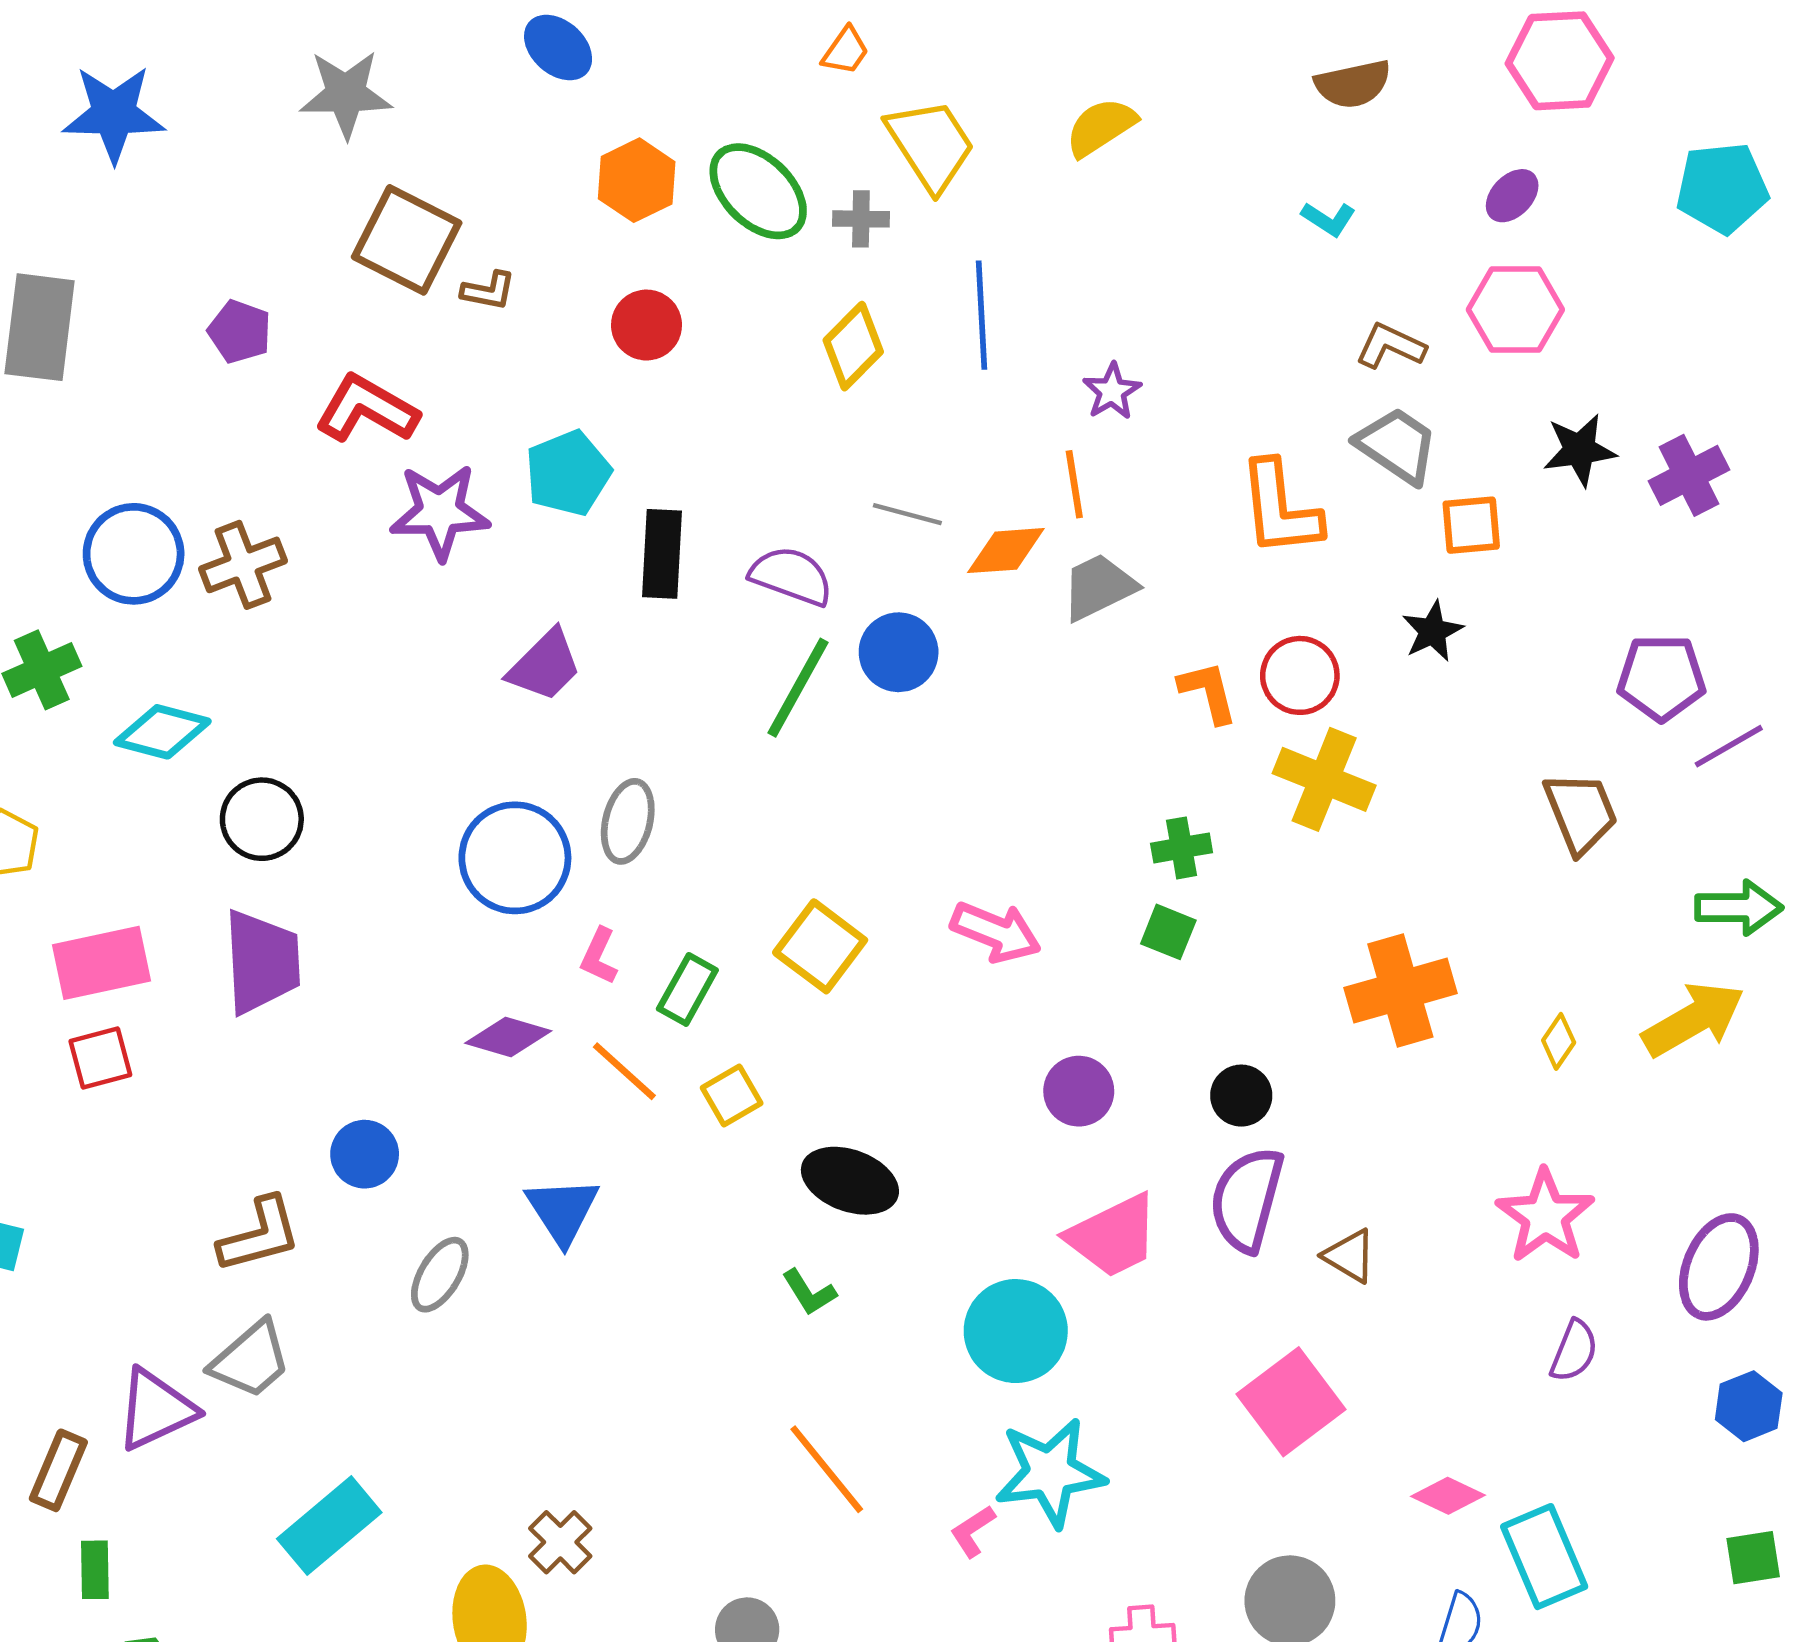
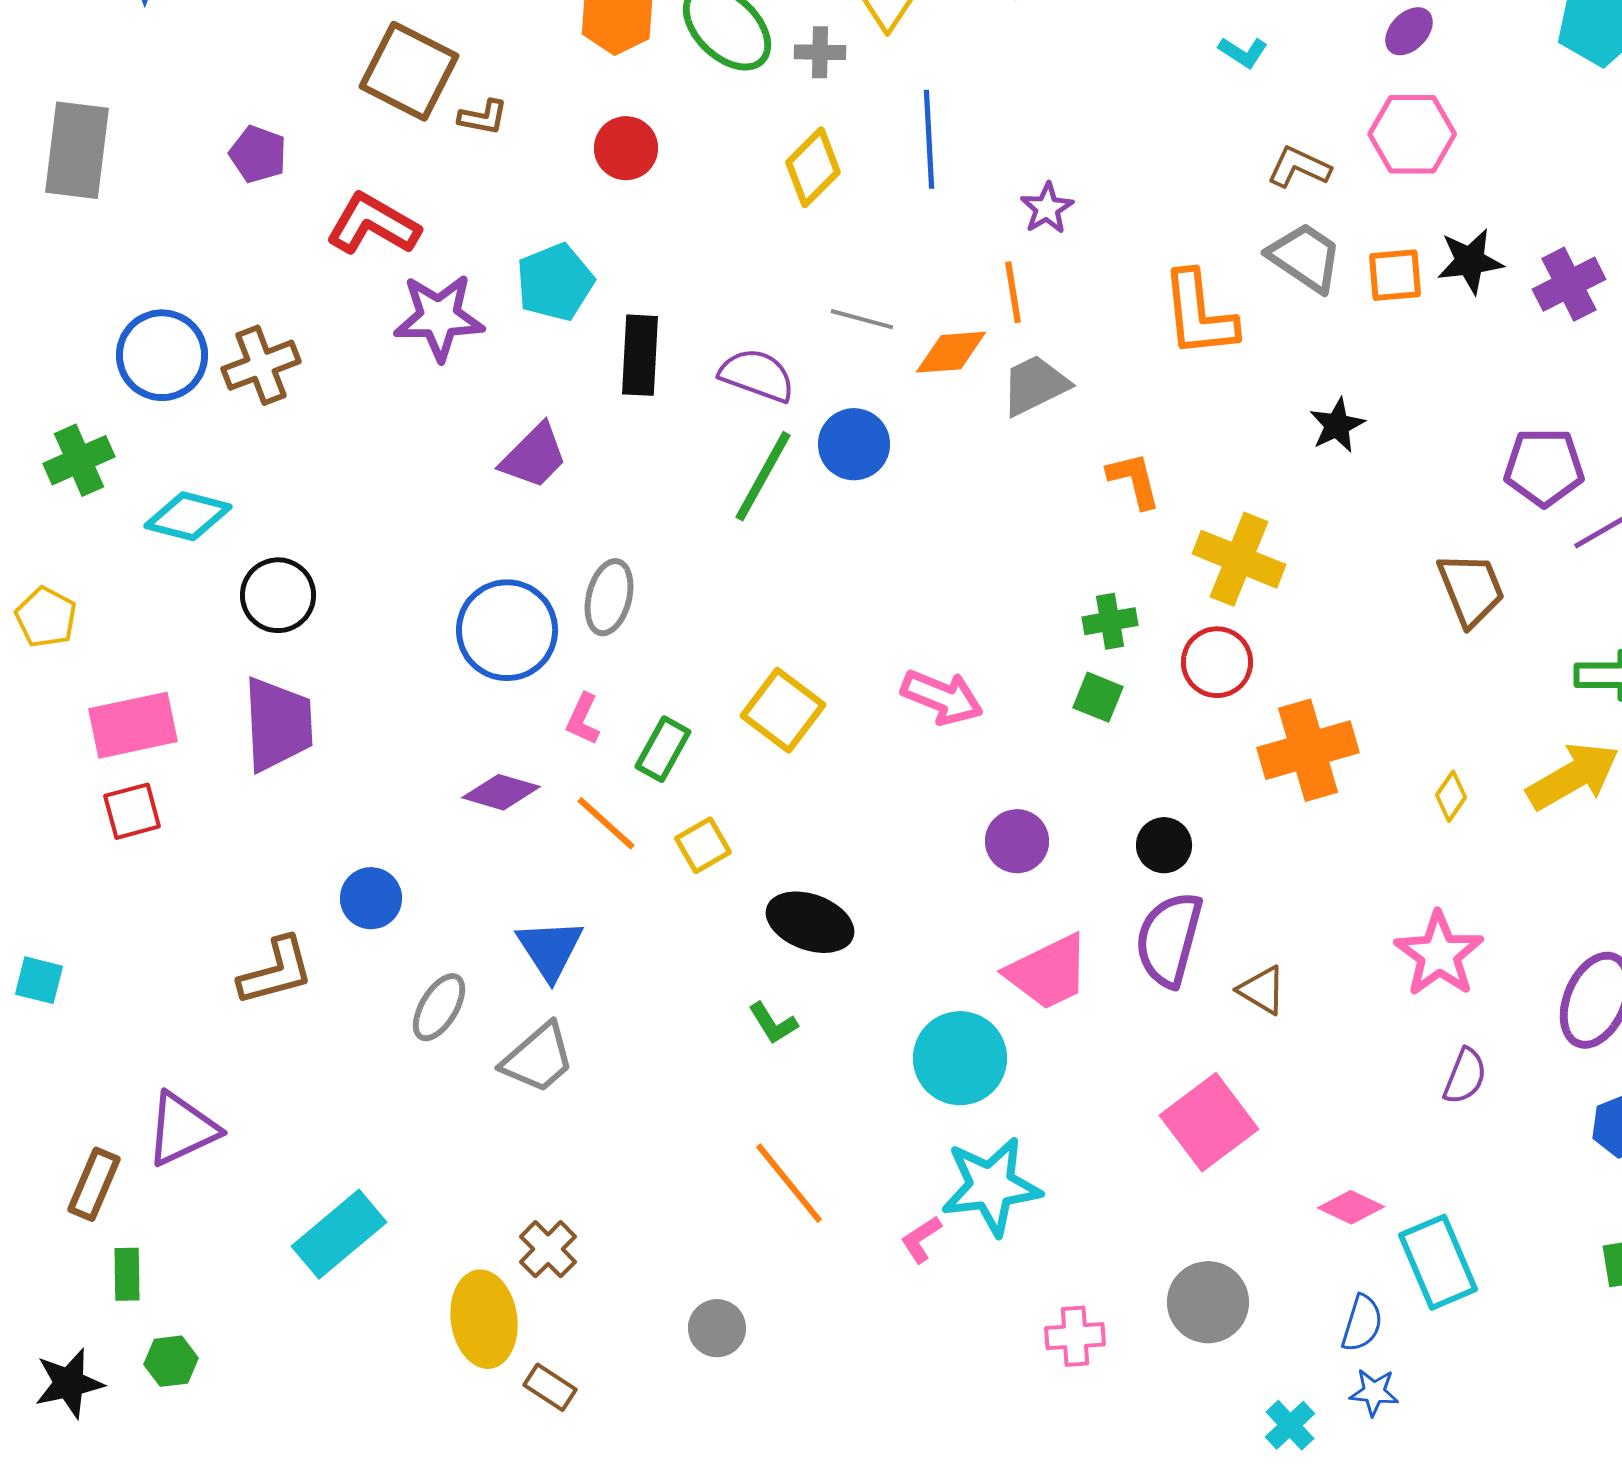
orange square: (1471, 525) -> (1395, 275), moved
red circle: (1300, 675) -> (1217, 662), moved
gray trapezoid: (251, 1360) -> (538, 1058), moved

